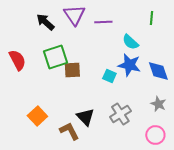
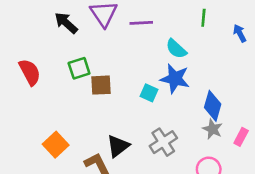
green square: (55, 57) -> (79, 68), size x0.7
blue diamond: (158, 71) -> (213, 106), moved, turned 35
black triangle: (85, 117) -> (118, 146), turned 36

